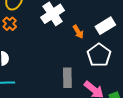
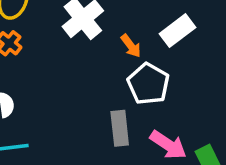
white pentagon: (99, 55) -> (148, 84), moved

